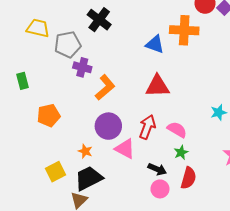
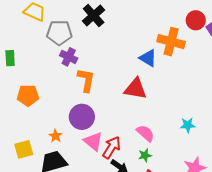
blue triangle: (155, 44) -> (148, 58), moved
orange L-shape: (105, 87) -> (86, 80), turned -50
red arrow: (147, 127) -> (112, 147), moved

